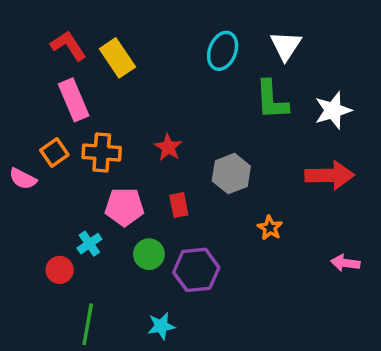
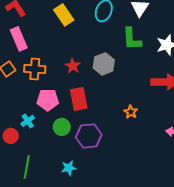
yellow rectangle: (117, 58) -> (64, 15), moved
gray hexagon: (231, 174) -> (104, 64), moved
red rectangle: (179, 205) -> (79, 99), size x1.6

